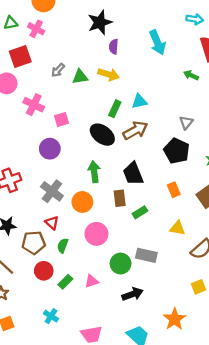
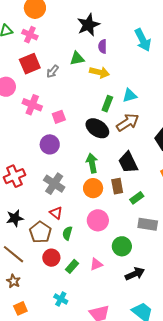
red square: (20, 57) -> (30, 64), moved
green triangle: (80, 77) -> (77, 58), moved
orange circle: (82, 202) -> (93, 188), moved
brown pentagon: (34, 243) -> (40, 232), turned -30
gray rectangle: (146, 255) -> (148, 224), moved

